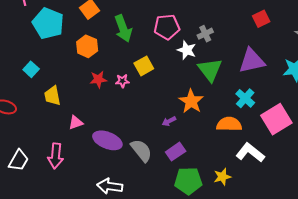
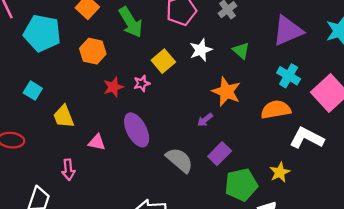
white star: (187, 50) -> (201, 50), moved, turned -30
green triangle: (210, 70) -> (241, 51), size x0.6
pink triangle: (76, 122) -> (97, 142), turned 42
purple ellipse: (107, 140) -> (137, 130), moved, turned 52
pink arrow: (56, 156) -> (68, 170), moved, size x0.7

